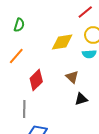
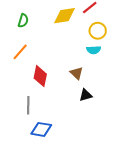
yellow diamond: (62, 42) -> (64, 16), moved
red diamond: (36, 80) -> (40, 76), turned -35

